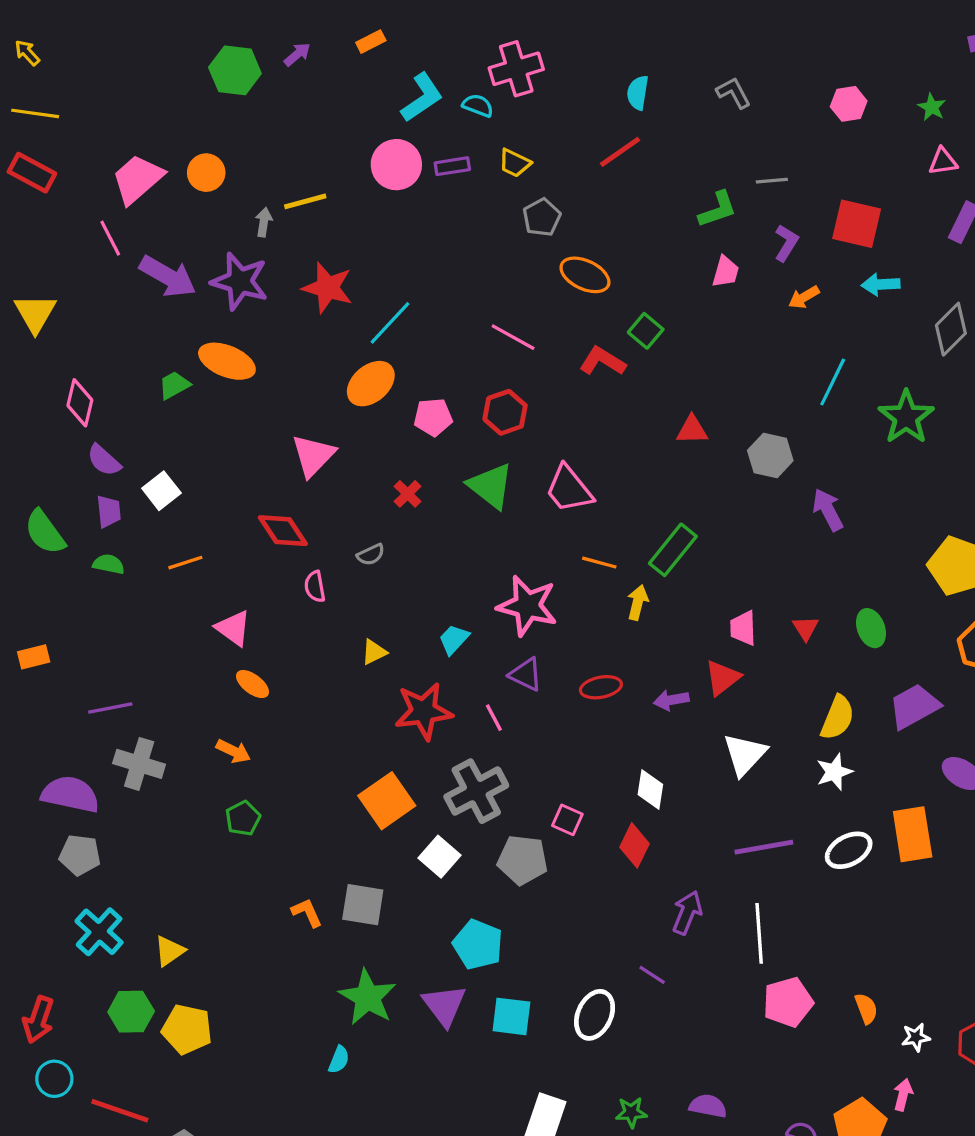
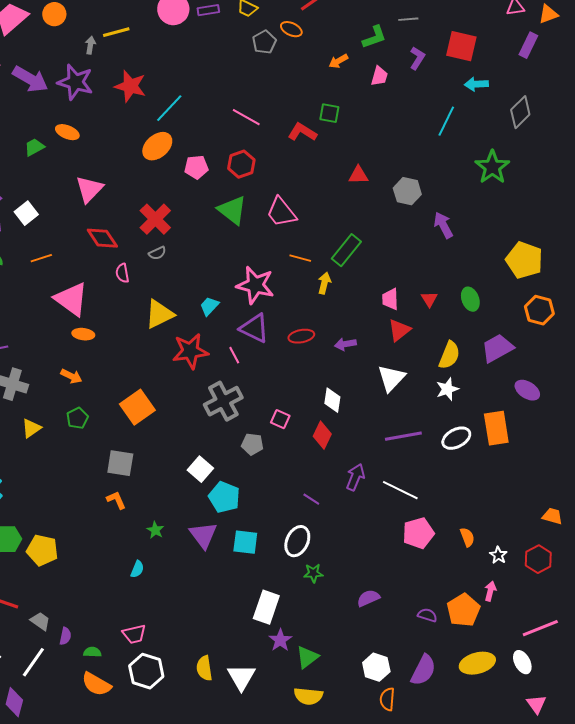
orange ellipse: (585, 275) -> (291, 29), moved, size x0.7
orange arrow: (804, 297) -> (338, 61), moved
green square: (646, 331) -> (329, 113), turned -30
orange ellipse: (227, 361) -> (67, 132), size x0.7
cyan line: (833, 382) -> (446, 121), moved
pink triangle: (313, 455) -> (89, 189), moved
red cross: (408, 494) -> (155, 219), moved, size x1.8
pink triangle: (233, 628) -> (71, 299), size x1.5
yellow triangle: (374, 652) -> (159, 314), size x1.8
purple triangle: (526, 674) -> (254, 328), size x1.4
red triangle: (722, 678) -> (399, 330), moved
orange ellipse: (253, 684) -> (83, 334), turned -30
orange square: (387, 801) -> (137, 407), moved
white square: (440, 857) -> (200, 469), moved
gray pentagon: (523, 860) -> (252, 444), size x0.7
gray square: (363, 905) -> (120, 463), moved
orange L-shape: (307, 913) -> (116, 500), moved
white line: (759, 933) -> (400, 490), turned -60
yellow triangle: (169, 951) -> (31, 428), moved
purple line: (652, 975) -> (311, 499), moved
green star: (368, 997) -> (155, 530), size x0.5
white star: (916, 1037) -> (498, 555), turned -30
purple semicircle: (708, 1106) -> (368, 598), turned -35
green star: (631, 1112) -> (313, 573), moved

